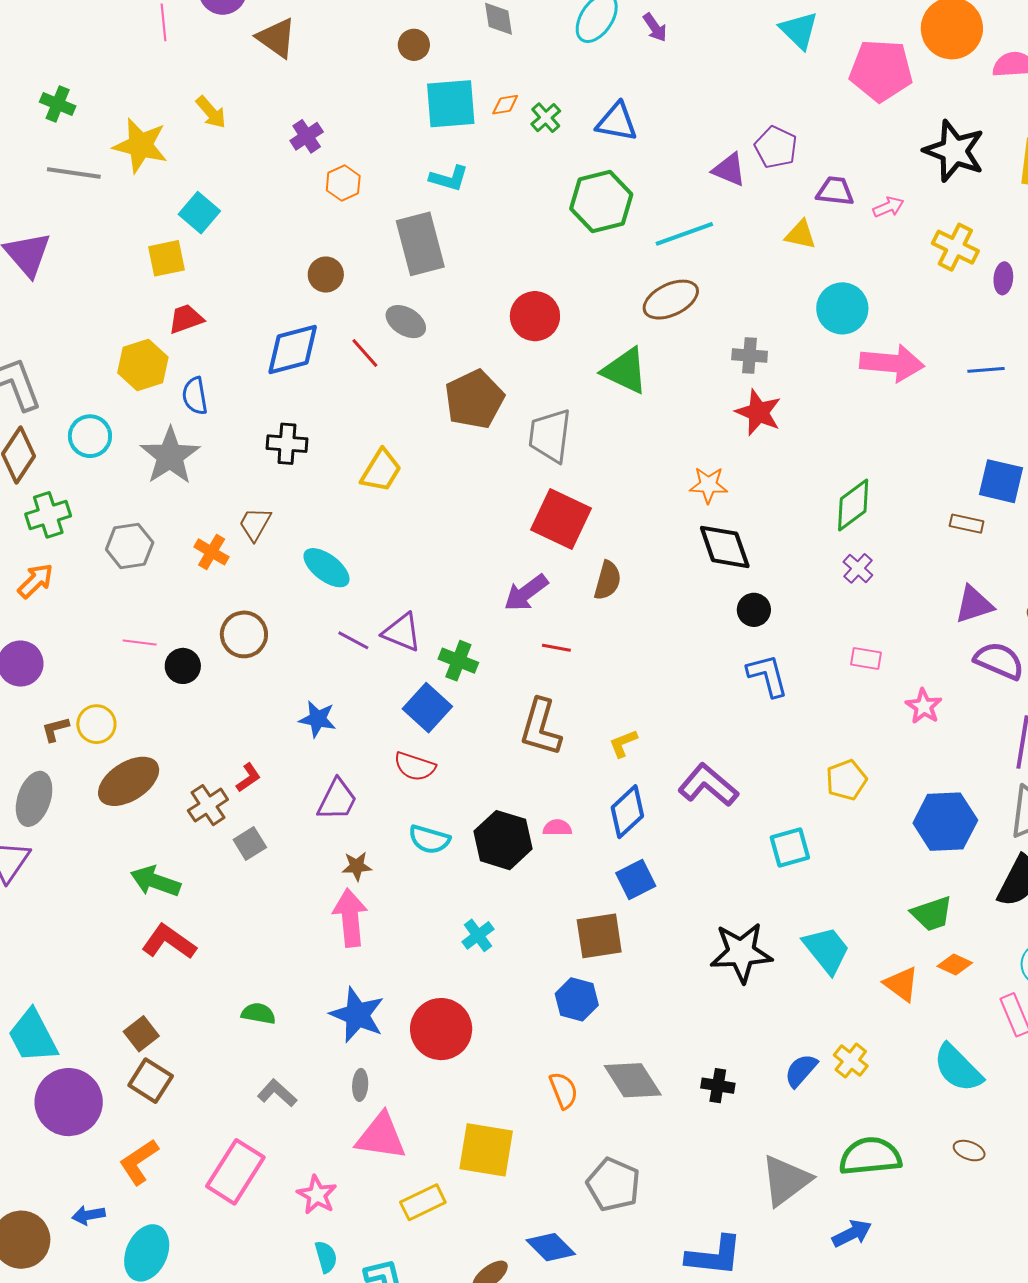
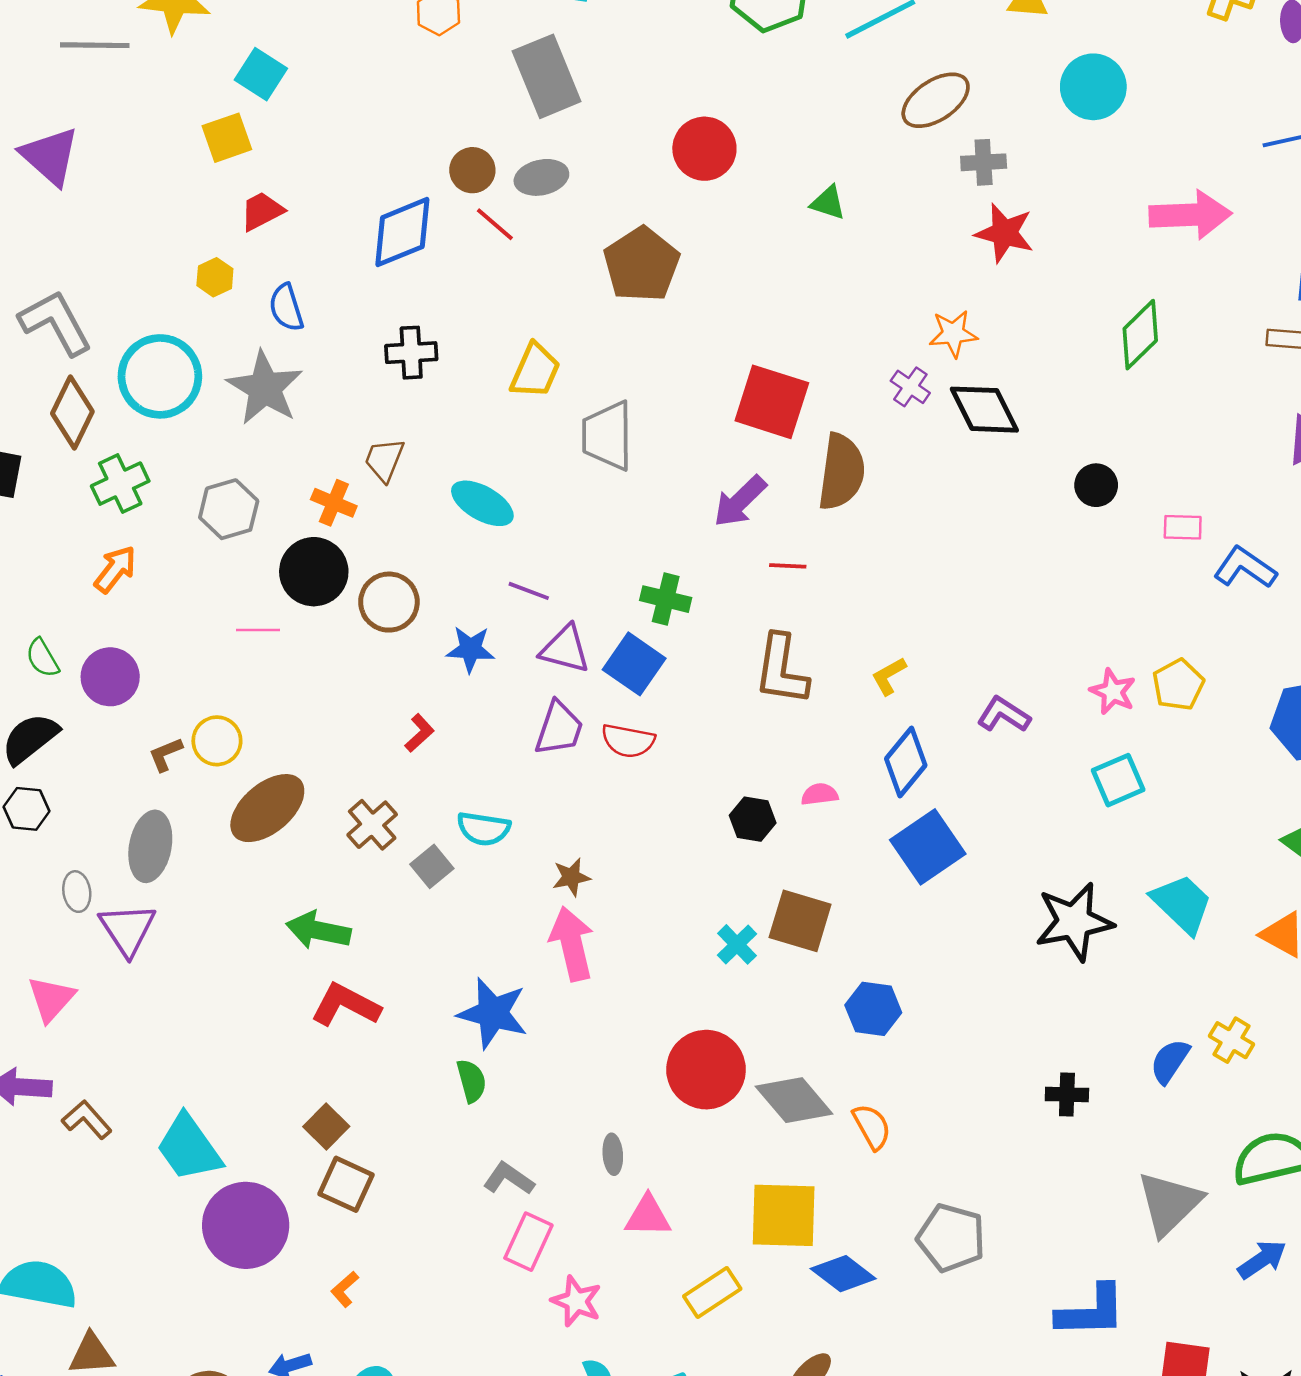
brown circle: (326, 275) -> (472, 170), moved
brown ellipse: (671, 300) -> (936, 100), moved
gray ellipse: (406, 322) -> (541, 177), turned -36
pink arrow: (892, 363) -> (1190, 215), moved
yellow hexagon: (143, 365) -> (215, 277), size x0.6
green triangle: (625, 371) -> (828, 203), size x0.6
cyan circle: (90, 436) -> (160, 376), size x1.5
gray trapezoid: (550, 436) -> (607, 436), moved
purple cross: (858, 568) -> (910, 387), moved
brown semicircle: (608, 580) -> (841, 472), size x1.5
black circle: (754, 610) -> (1096, 485), moved
purple triangle: (402, 632) -> (565, 649), moved
black circle: (183, 666) -> (314, 572), moved, size x1.5
blue L-shape: (768, 675) -> (1245, 568), moved, turned -33
pink star: (924, 706) -> (1113, 692), moved
blue star: (318, 719) -> (470, 649), moved
red L-shape: (248, 778) -> (419, 733), moved
purple L-shape: (708, 785) -> (1004, 715), size x0.7
purple trapezoid: (337, 800) -> (559, 728), moved
cyan semicircle: (429, 839) -> (484, 829), moved
black hexagon: (503, 840) -> (753, 819), size x0.6
blue square: (636, 880) -> (928, 847), size x1.4
brown square: (599, 936) -> (800, 921), moved, turned 33
green semicircle: (258, 1014) -> (471, 1081), turned 72
blue star: (357, 1015) -> (493, 1013), moved
gray diamond: (633, 1080) -> (794, 1100), moved
pink triangle: (381, 1136) -> (648, 1216), size x0.7
orange L-shape: (139, 1162) -> (345, 1289), size x0.6
pink rectangle: (235, 1172) -> (528, 1242), moved, size x0.7
blue diamond: (551, 1247) -> (843, 1274), moved

